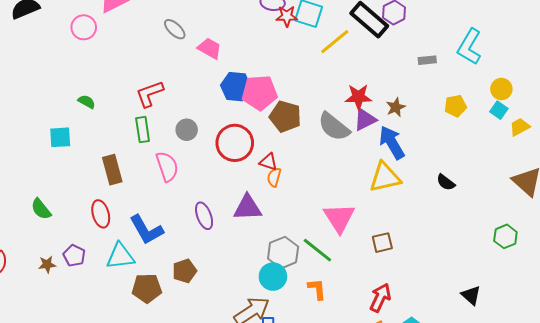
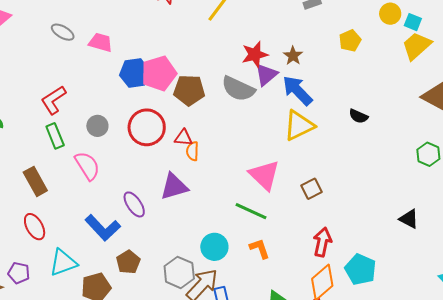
cyan square: (499, 110) -> (413, 22), moved
yellow trapezoid: (520, 127) -> (417, 46), size x1.5
blue L-shape: (146, 230) -> (103, 228), moved
gray hexagon: (283, 253) -> (179, 272), moved

